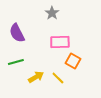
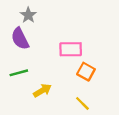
gray star: (52, 13) -> (28, 15), moved
yellow line: (58, 78) -> (82, 103), moved

